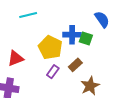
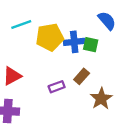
yellow pentagon: (50, 47) -> (50, 37), moved, turned -30
purple rectangle: (53, 72) -> (57, 87), turned 40

